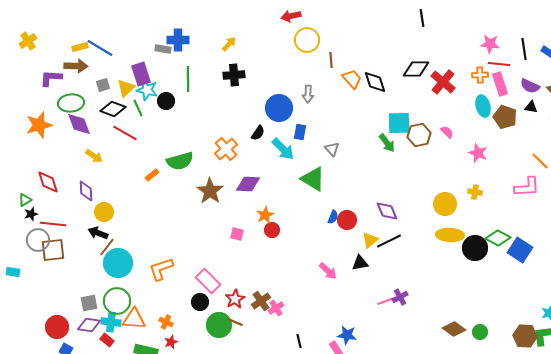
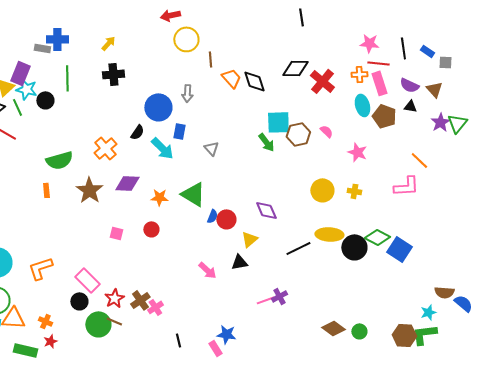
purple rectangle: (141, 74) -> (20, 73), turned 40
orange rectangle: (152, 175) -> (46, 190), moved, turned -56
green triangle: (313, 179) -> (193, 194), moved
yellow circle: (445, 204) -> (322, 190), moved
orange star: (265, 215) -> (159, 197), moved, turned 30
black line: (389, 241) -> (298, 248), moved

